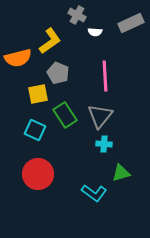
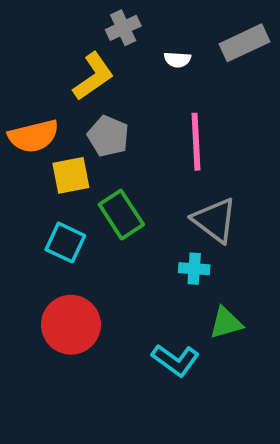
gray cross: (77, 15) -> (123, 28), moved, turned 36
orange semicircle: (18, 58) -> (34, 136), moved
gray triangle: (100, 116) -> (215, 220), moved, turned -32

